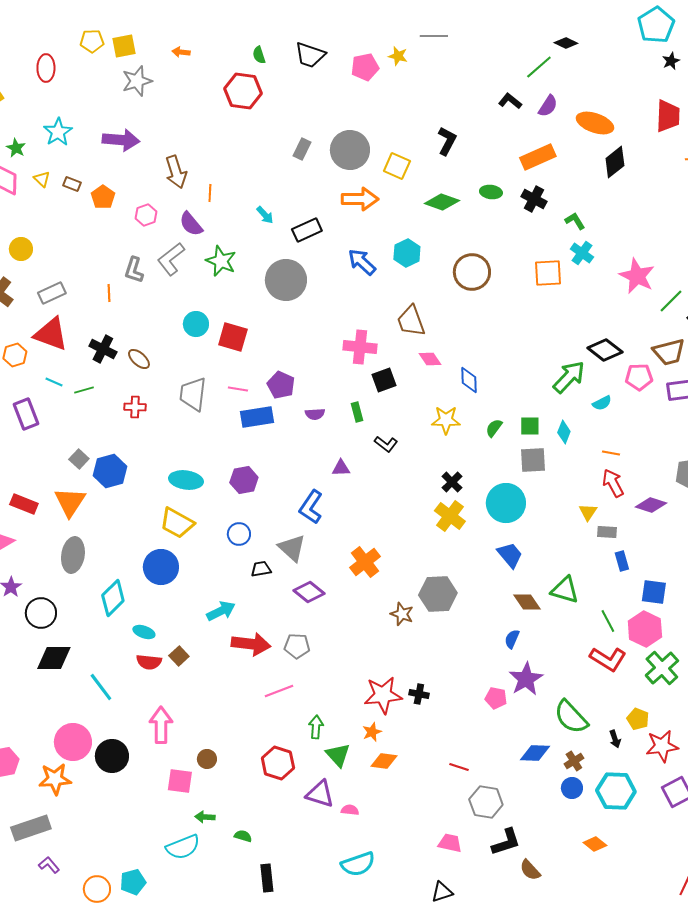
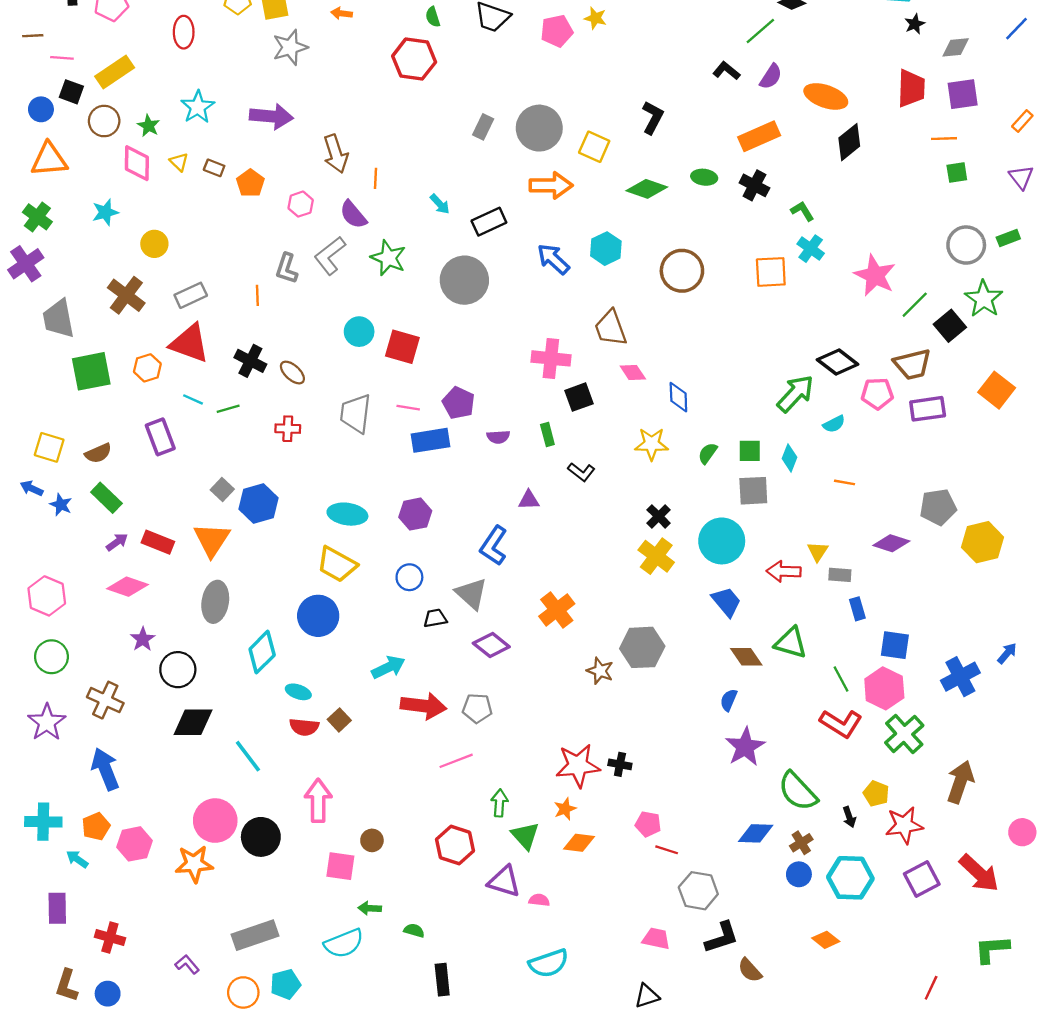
red arrow: (613, 483) -> (784, 571), moved, turned -60
pink pentagon: (496, 698) -> (648, 824), moved
gray rectangle: (31, 828) -> (255, 935), moved

